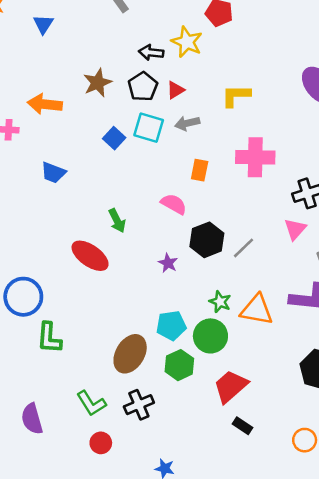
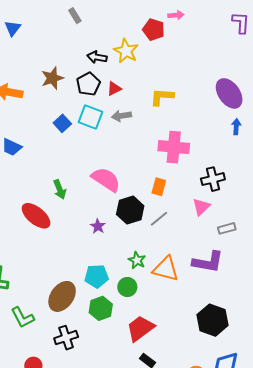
orange rectangle: (200, 170) -> (159, 187), moved
pink semicircle: (174, 204) -> (106, 179), size x1.4
green circle: (210, 336) -> (127, 287), size x0.7
green L-shape: (91, 403) -> (23, 317), moved

